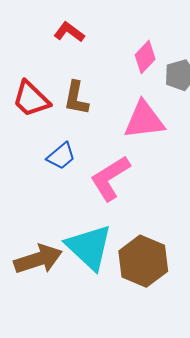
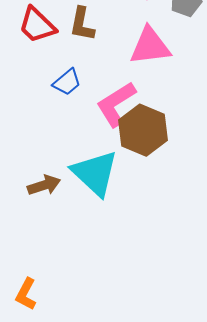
brown arrow: (38, 259) -> (44, 185), size x0.7
brown hexagon: (143, 261) -> (143, 130), moved

